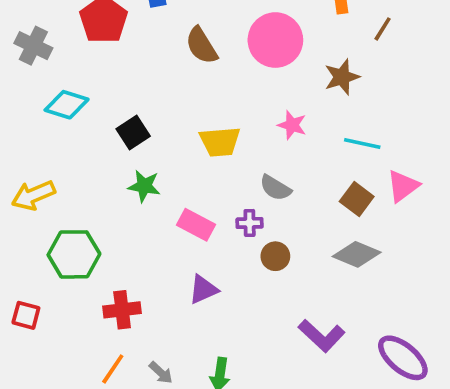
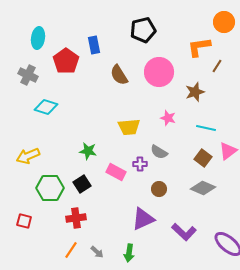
black square: (133, 132) -> (82, 184), moved
purple cross: (250, 223) -> (140, 164), moved
purple triangle: (203, 289) -> (143, 219), moved, size x1.4

